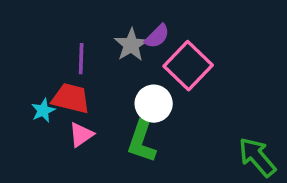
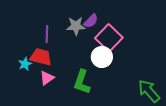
gray star: (131, 45) -> (76, 26), turned 30
white circle: (154, 104) -> (102, 57), moved

